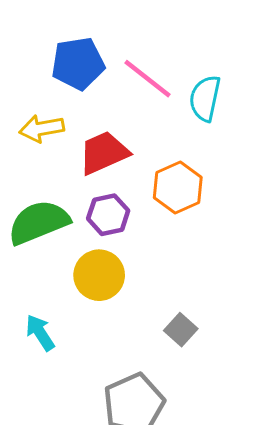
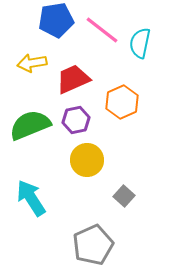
yellow circle: (99, 275) -> (87, 160), moved
cyan arrow: (40, 333) -> (31, 198), size x1.5

